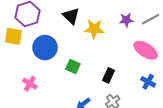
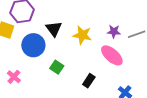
black triangle: (71, 16) -> (54, 29), moved
pink ellipse: (146, 50) -> (112, 55), moved

